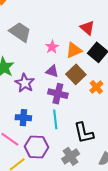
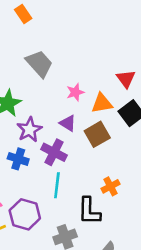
orange cross: (96, 87) -> (111, 186), moved
purple cross: (58, 94) -> (54, 152), moved
blue cross: (23, 118) -> (18, 159), moved

